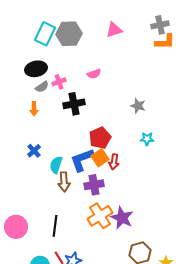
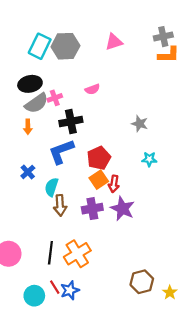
gray semicircle: (42, 87) -> (36, 103), size x1.6
blue L-shape: (82, 160) -> (61, 152), moved
orange cross: (100, 216) -> (77, 254), moved
purple star: (122, 218) -> (122, 209), moved

